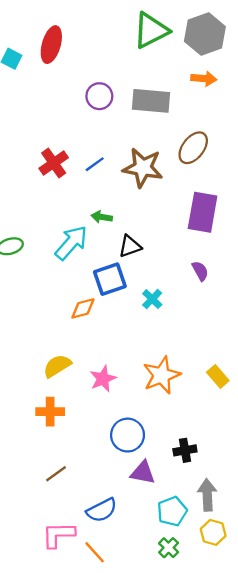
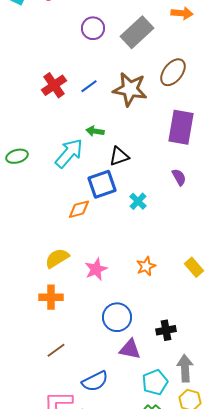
gray rectangle: (151, 101) -> (137, 32), turned -48
orange star: (162, 375) -> (146, 266), size x0.6

